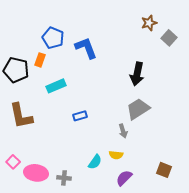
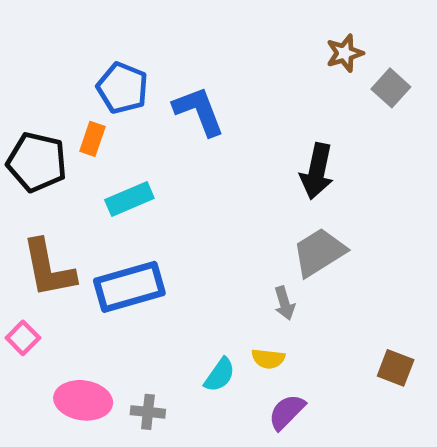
blue rectangle: (80, 116) -> (129, 287), moved, size x2.0
pink square: (13, 162) -> (23, 338), moved
brown square: (164, 170) -> (396, 368), moved

